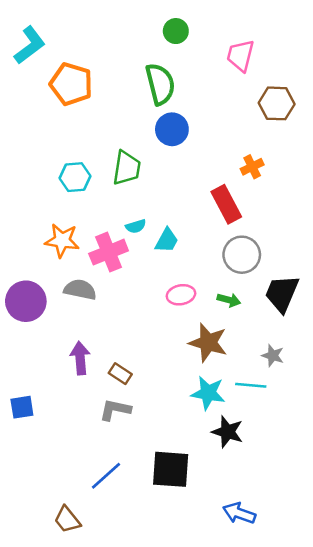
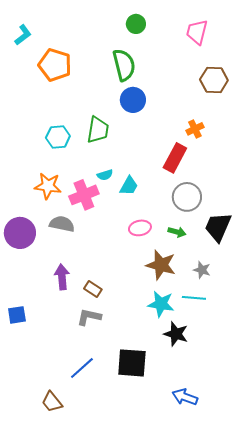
cyan L-shape: (30, 45) -> (23, 35), size x0.7
pink trapezoid: (240, 56) -> (197, 32), moved
red rectangle: (226, 204) -> (175, 158), turned 56
gray star: (273, 356) -> (202, 270), moved

